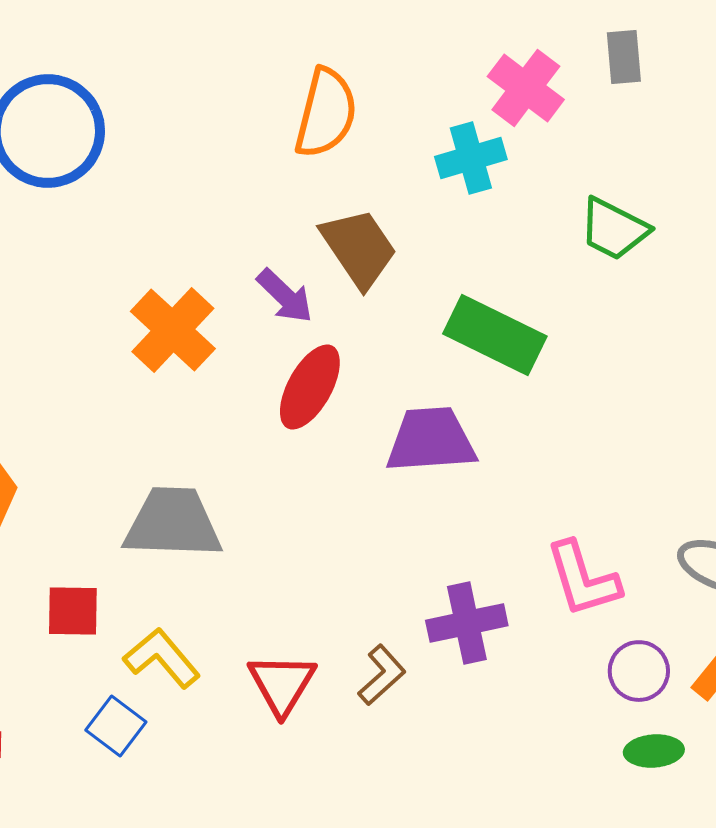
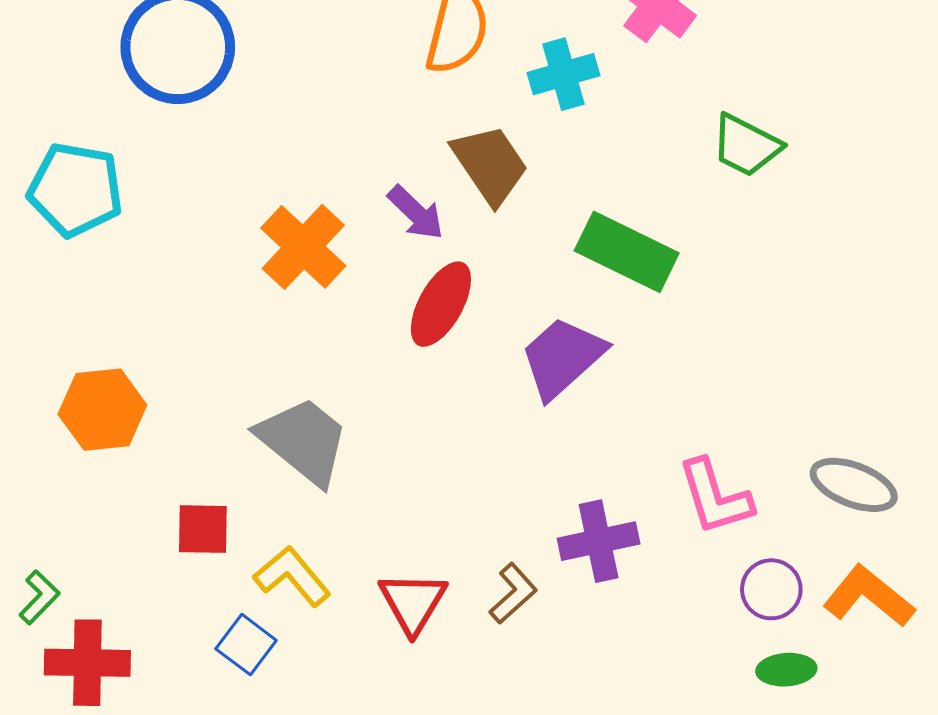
cyan cross: (471, 158) -> (563, 74), moved
purple trapezoid: (431, 440) -> (562, 357), turned -38
gray trapezoid: (173, 523) -> (303, 441), turned 37

